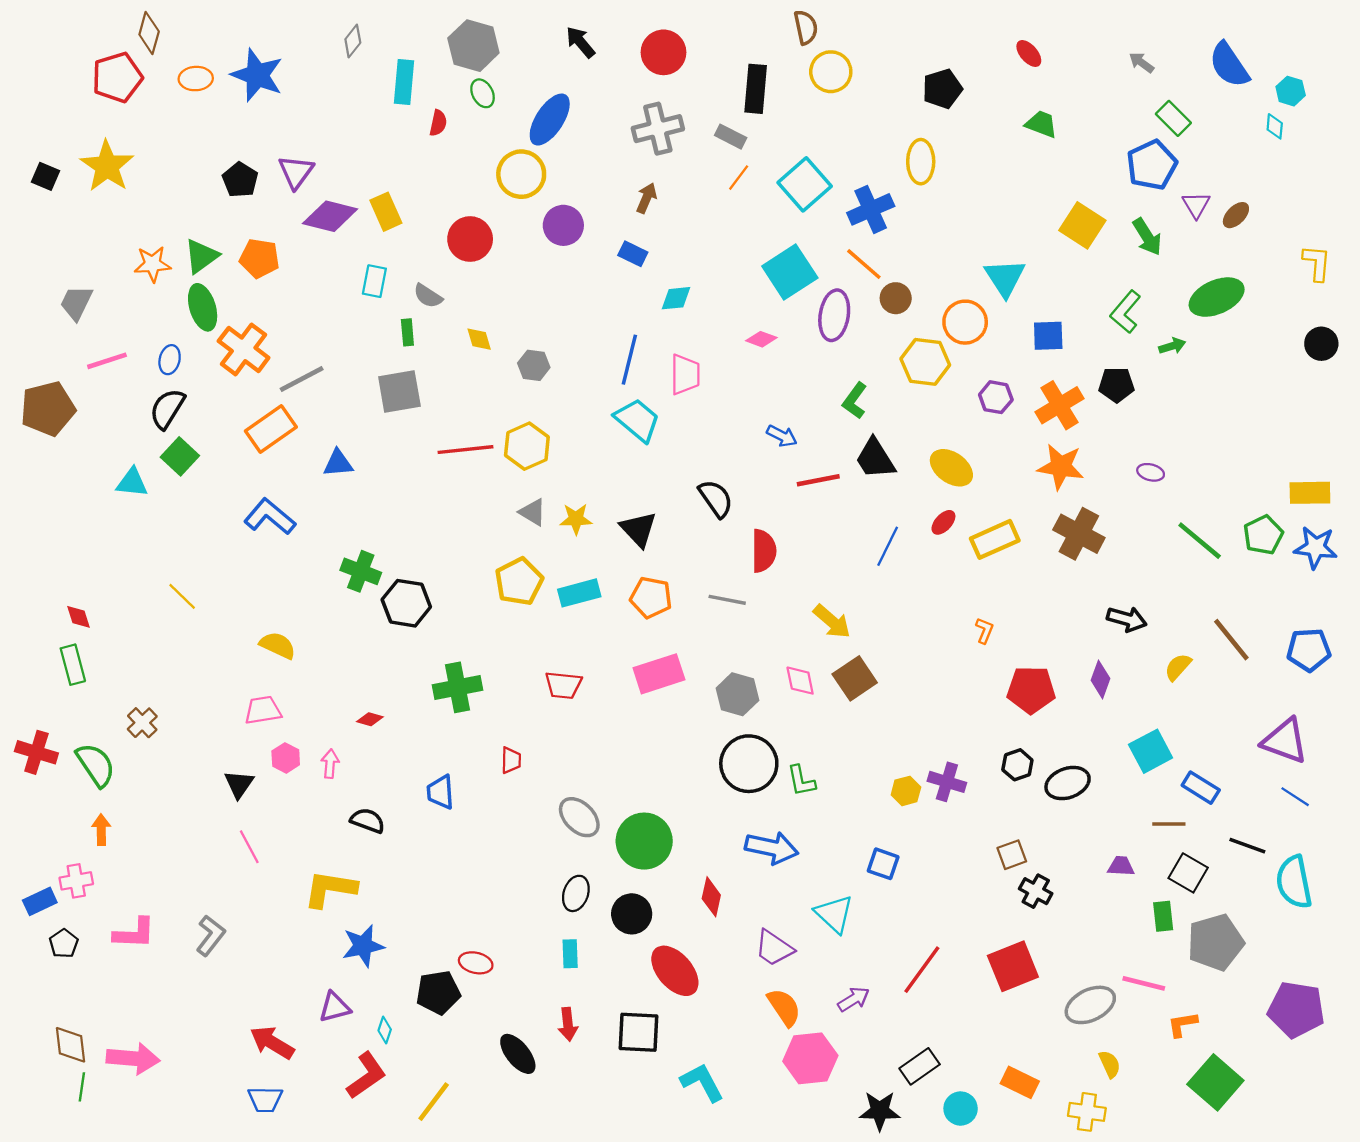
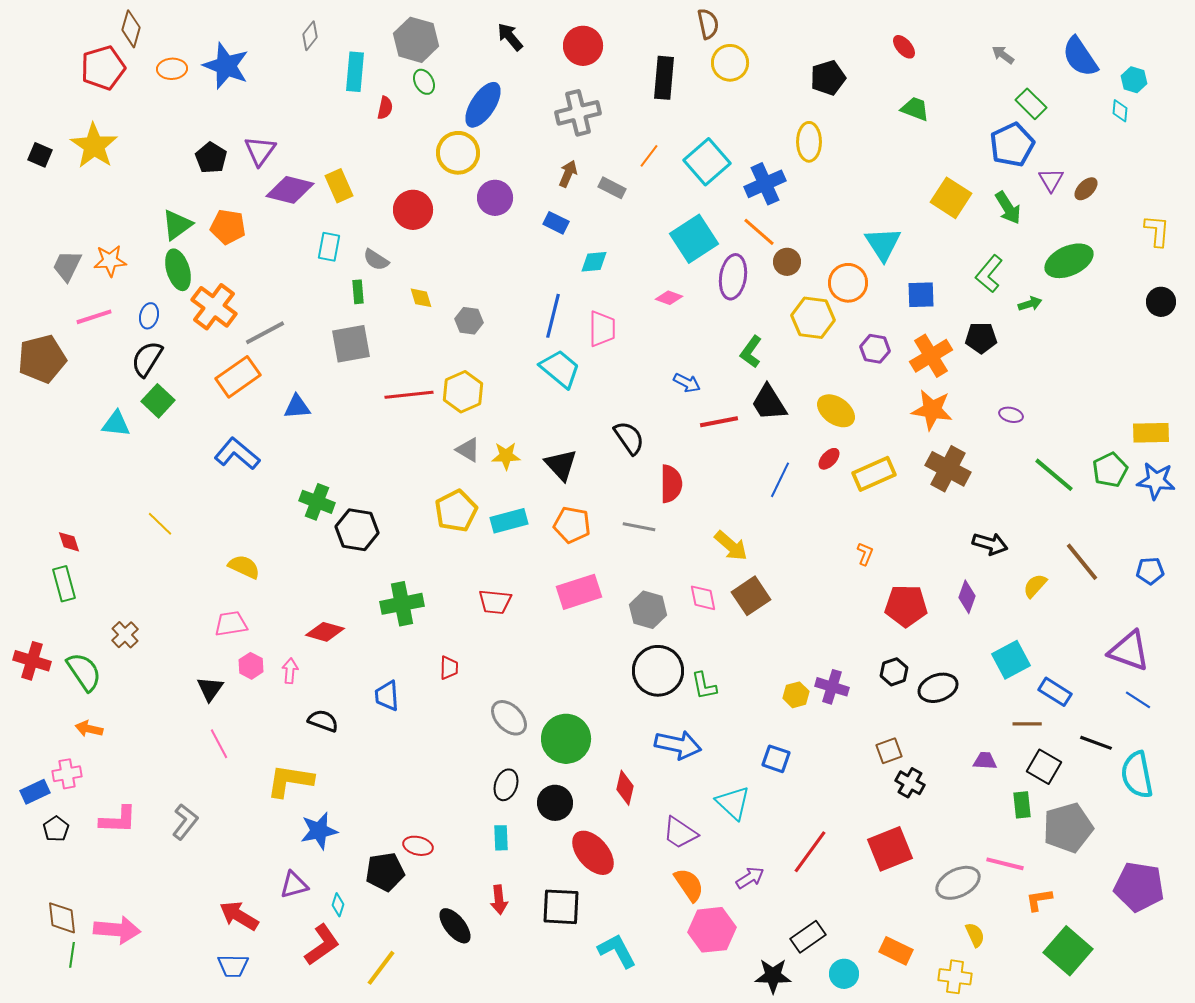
gray rectangle: (731, 137) -> (612, 188), moved
orange star: (152, 264) -> (110, 261), moved
blue pentagon: (1309, 650) -> (1150, 571), size x0.7
red diamond: (370, 719) -> (325, 632), size x1.6
orange arrow: (101, 830) -> (89, 729), turned -76

